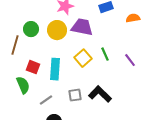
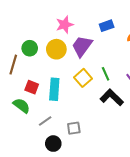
purple trapezoid: (82, 27) -> (82, 46), turned -65
green semicircle: (23, 85) -> (21, 106), turned -30
black L-shape: (100, 94) -> (112, 97), moved
gray square: (75, 95) -> (74, 128), moved

